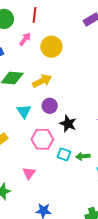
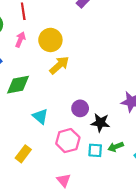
yellow arrow: (42, 81) -> (59, 65), moved
purple circle: (50, 106) -> (80, 108), moved
black star: (68, 124) -> (100, 123), moved

